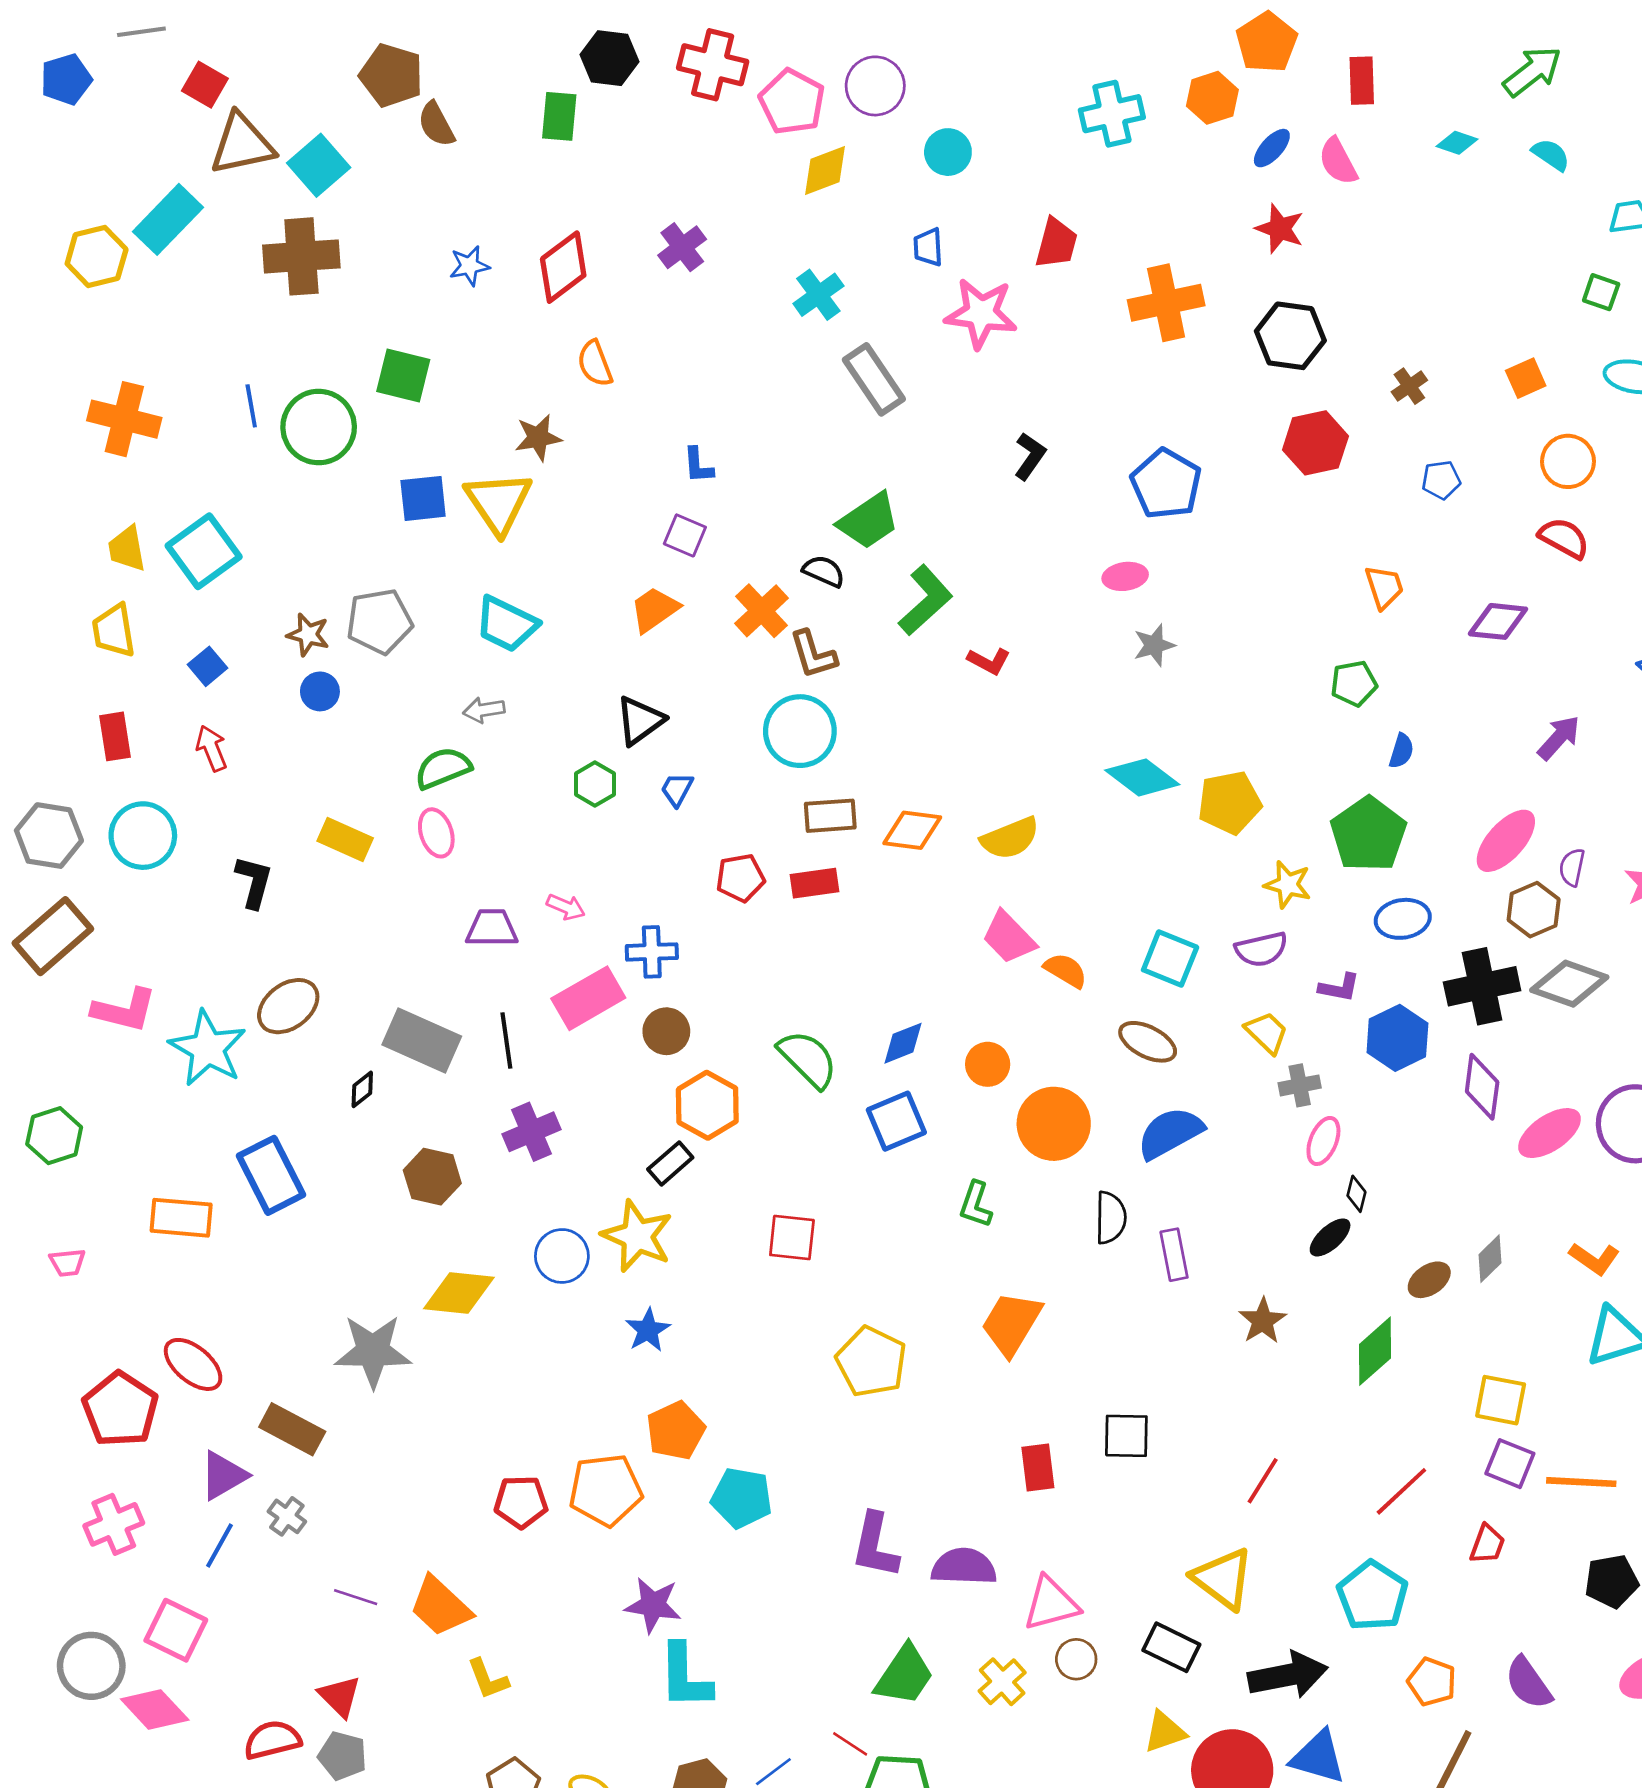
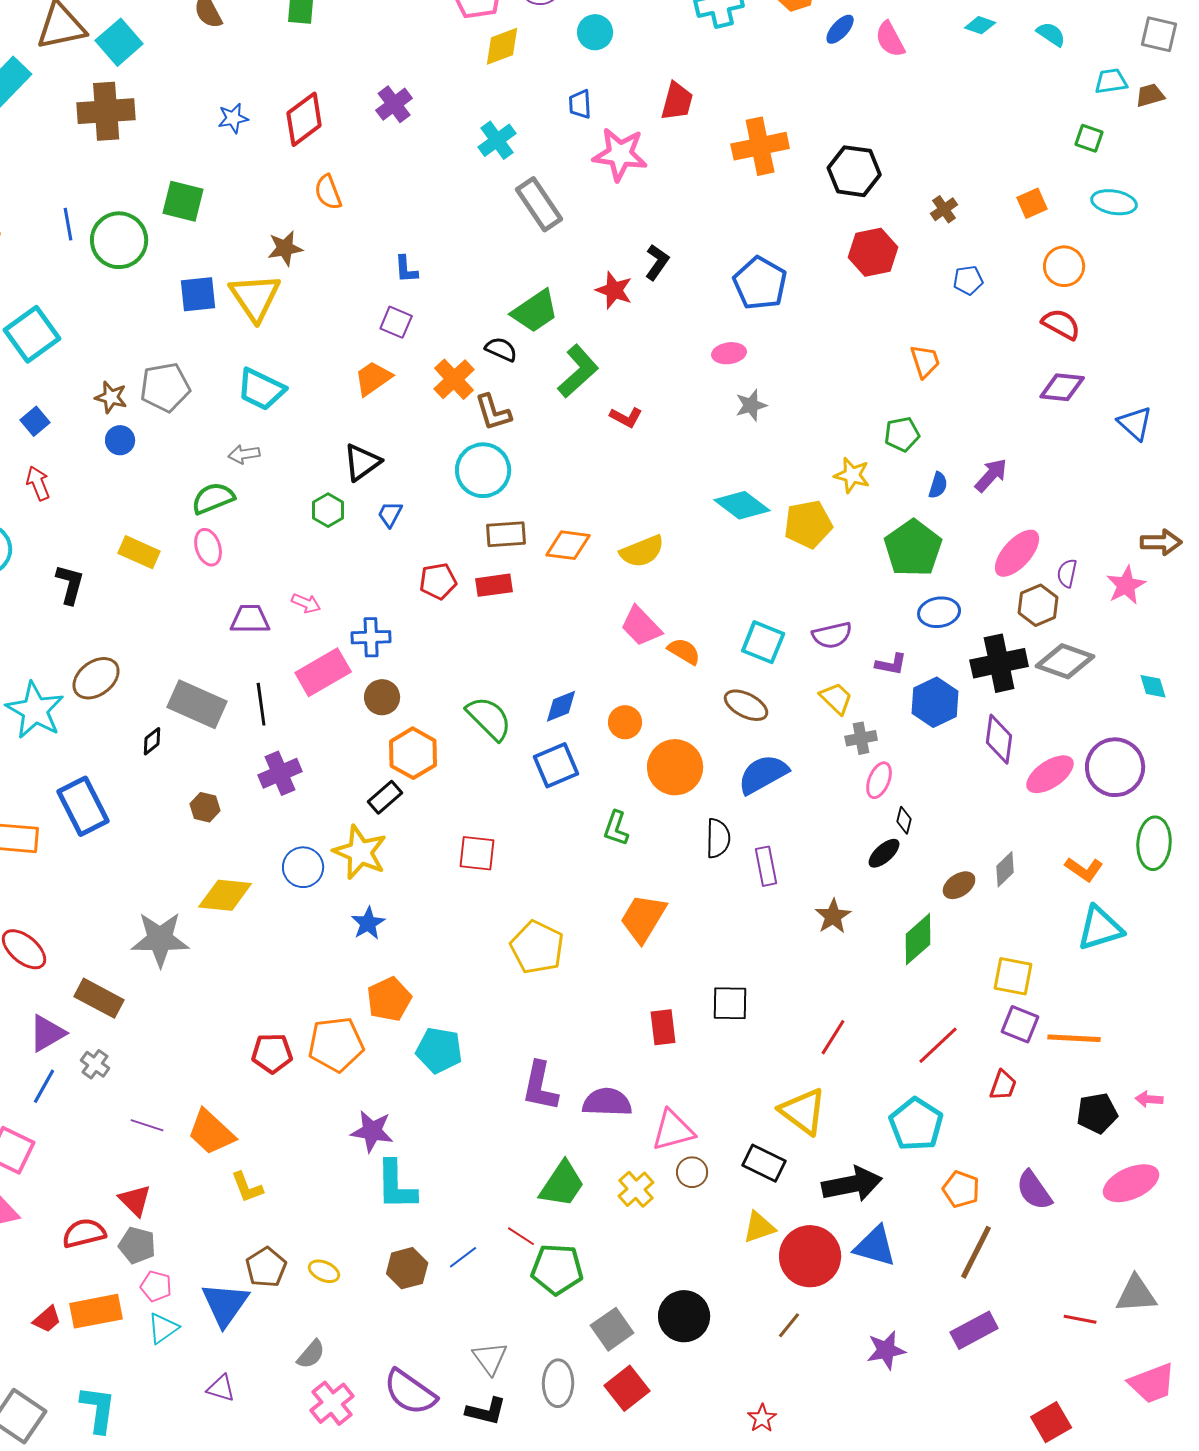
red star: (1280, 229) -> (614, 290), moved
purple diamond: (1498, 621) -> (1062, 387), moved
purple arrow: (1559, 738) -> (991, 475), moved
yellow star: (1288, 884) -> (852, 475), moved
brown hexagon: (432, 1177) -> (205, 807), size x0.7

